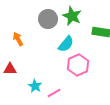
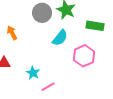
pink hexagon: (78, 65) -> (84, 56), moved
cyan star: (35, 86) -> (33, 73), moved

